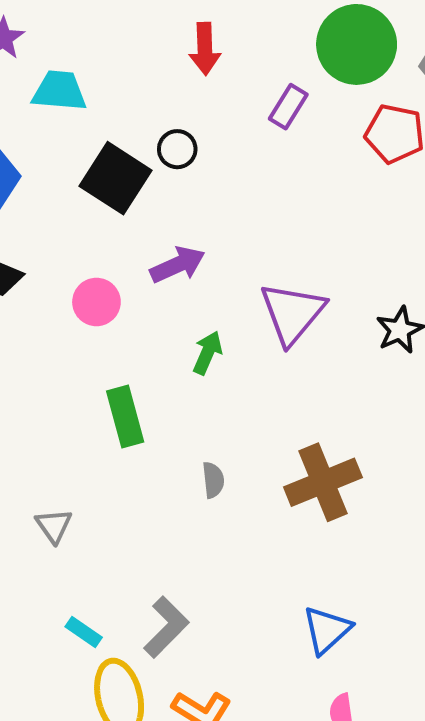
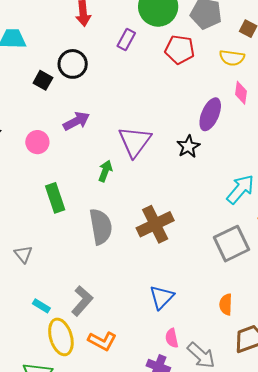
black circle: (177, 149) -> (73, 64), size x1.5
black square: (115, 178) -> (43, 80), size x0.6
green arrow: (207, 353) -> (105, 171), moved
gray semicircle: (213, 480) -> (101, 227), size x2.0

